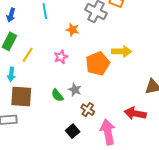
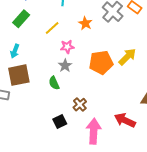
yellow arrow: (122, 51) -> (127, 57), turned -60
yellow line: (28, 55) -> (52, 28), moved
gray star: (75, 90) -> (65, 66), moved
brown square: (21, 96) -> (19, 75), turned -30

